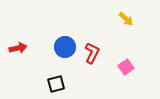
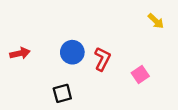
yellow arrow: (126, 19) -> (156, 21), moved

